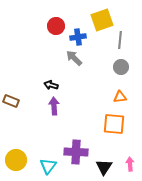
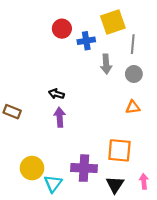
gray arrow: (74, 58) -> (106, 64), moved, turned -138
orange square: (114, 124) -> (119, 150), moved
yellow circle: (16, 160) -> (32, 168), moved

